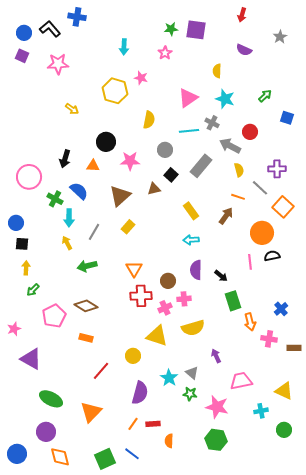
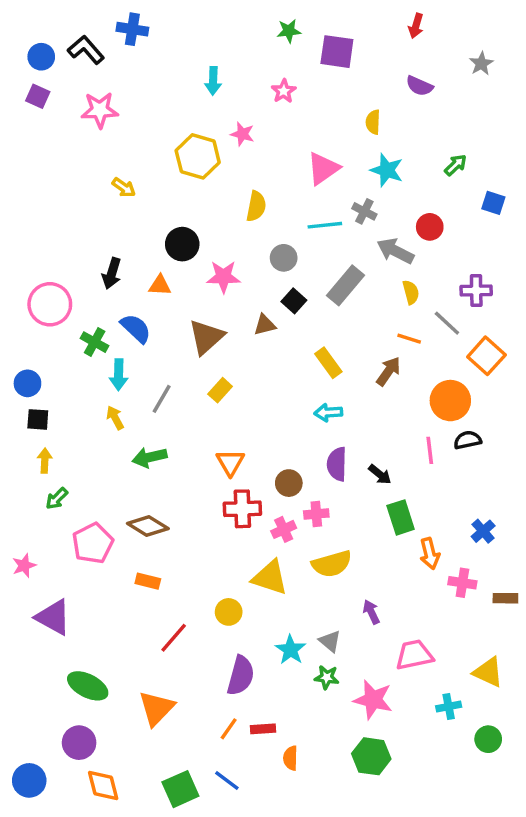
green star: (171, 29) -> (289, 31), moved

